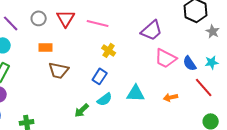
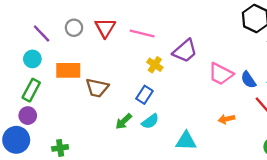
purple trapezoid: (152, 30) -> (185, 51), moved
orange rectangle: (46, 47) -> (68, 70), moved, size x1.5
cyan triangle: (136, 93) -> (186, 141), moved
green arrow: (82, 110) -> (124, 121), moved

